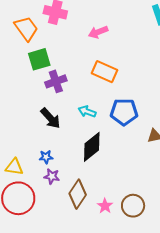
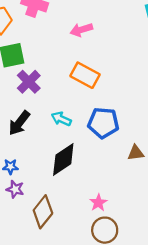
purple cross: (56, 81) -> (29, 82), turned -30
black arrow: (50, 118) -> (19, 123), turned 75
pink star: (105, 206) -> (98, 203), moved

